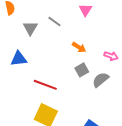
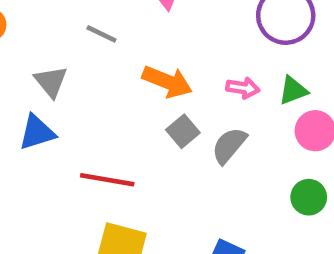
gray triangle: (30, 28) -> (51, 82), moved
orange arrow: (79, 47) -> (167, 82), size x1.5

